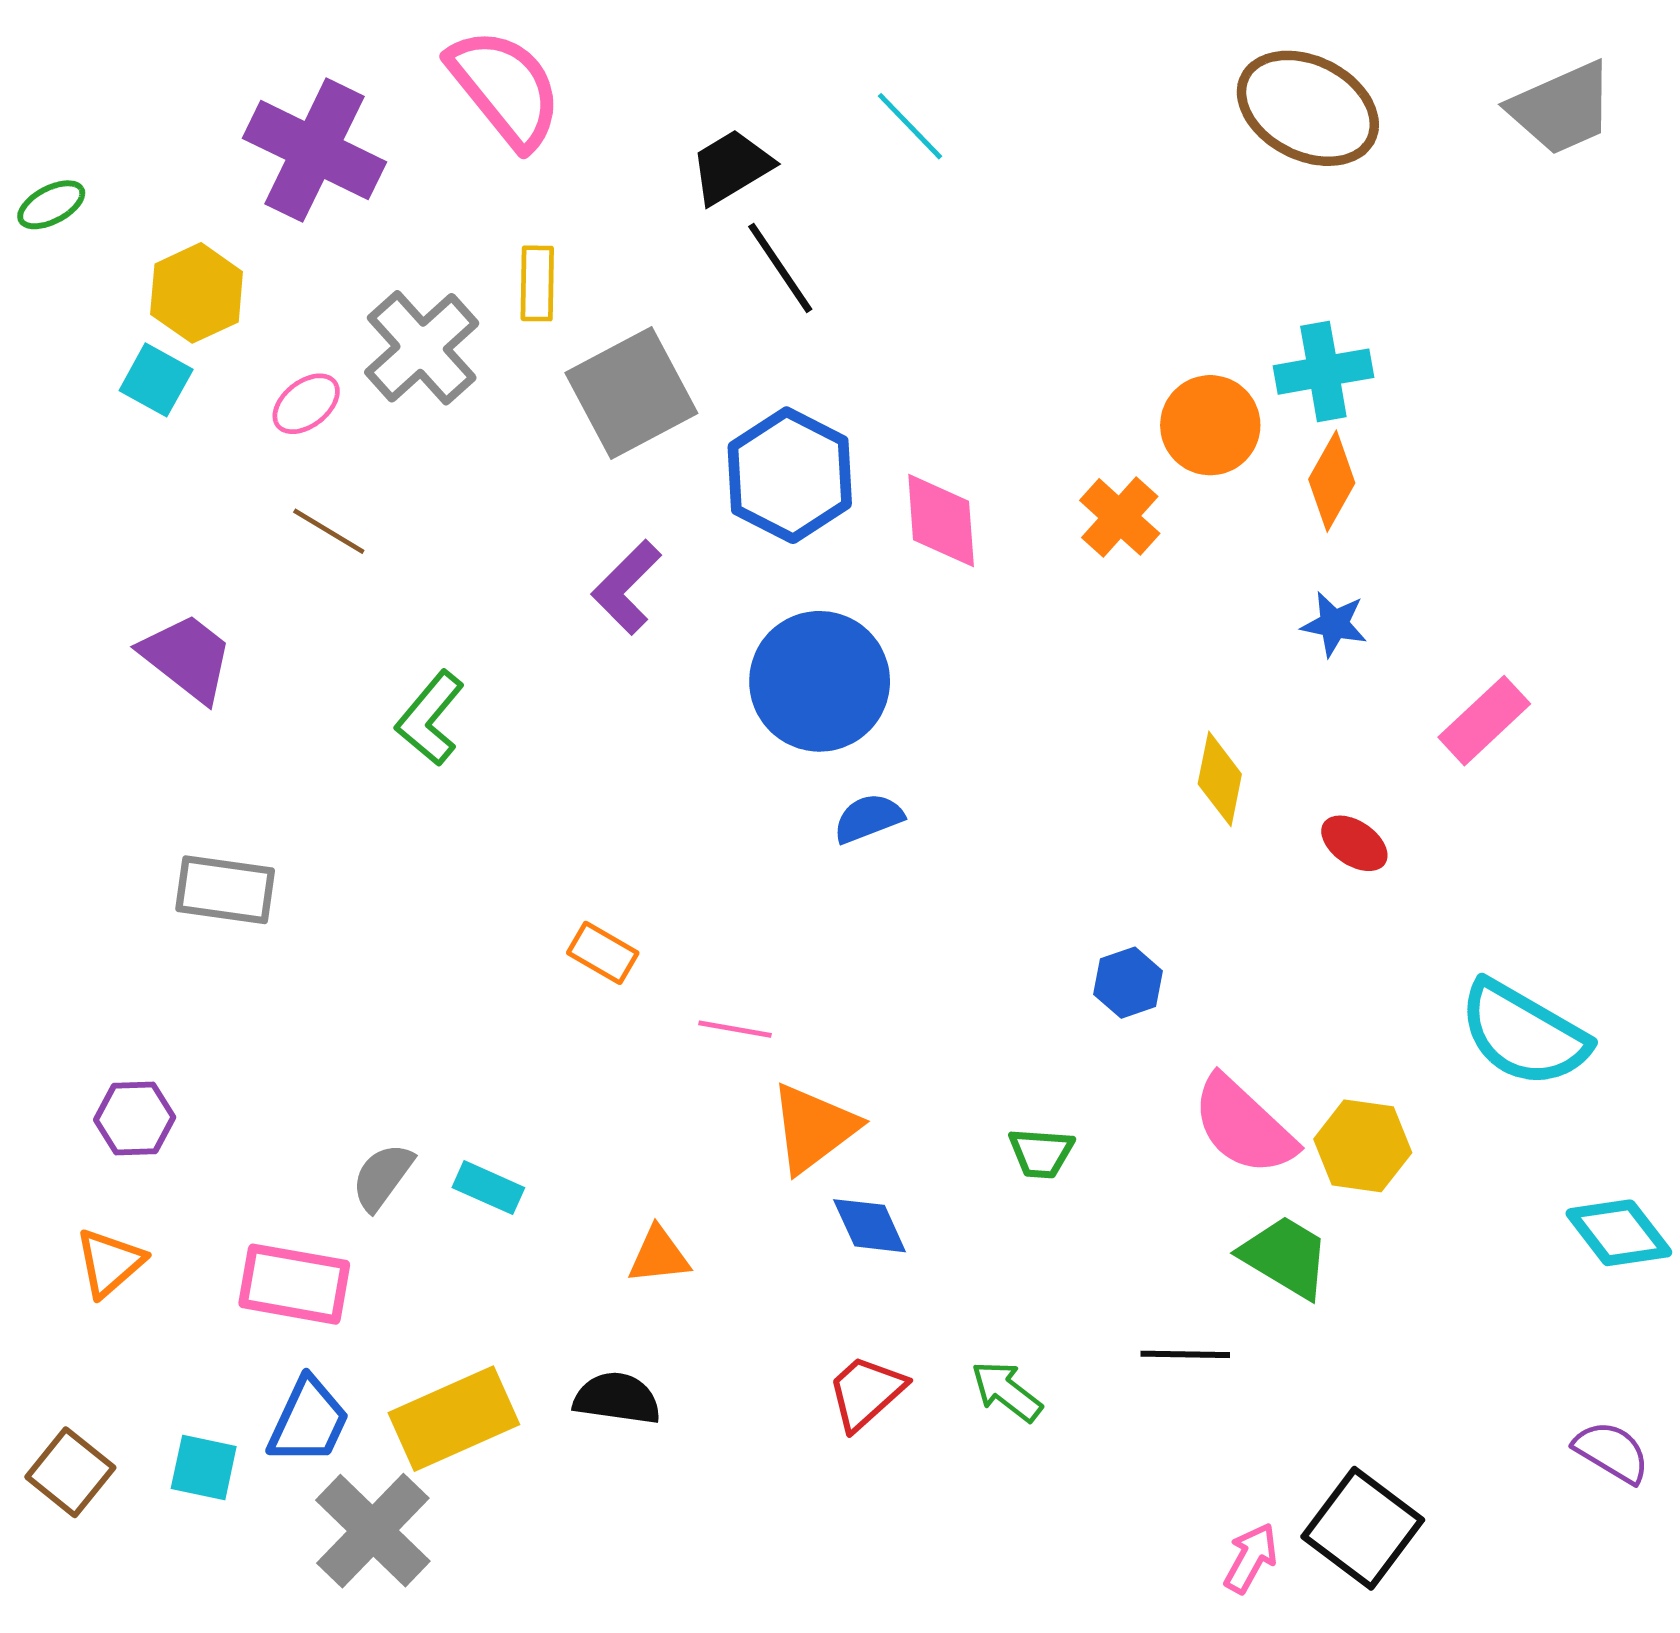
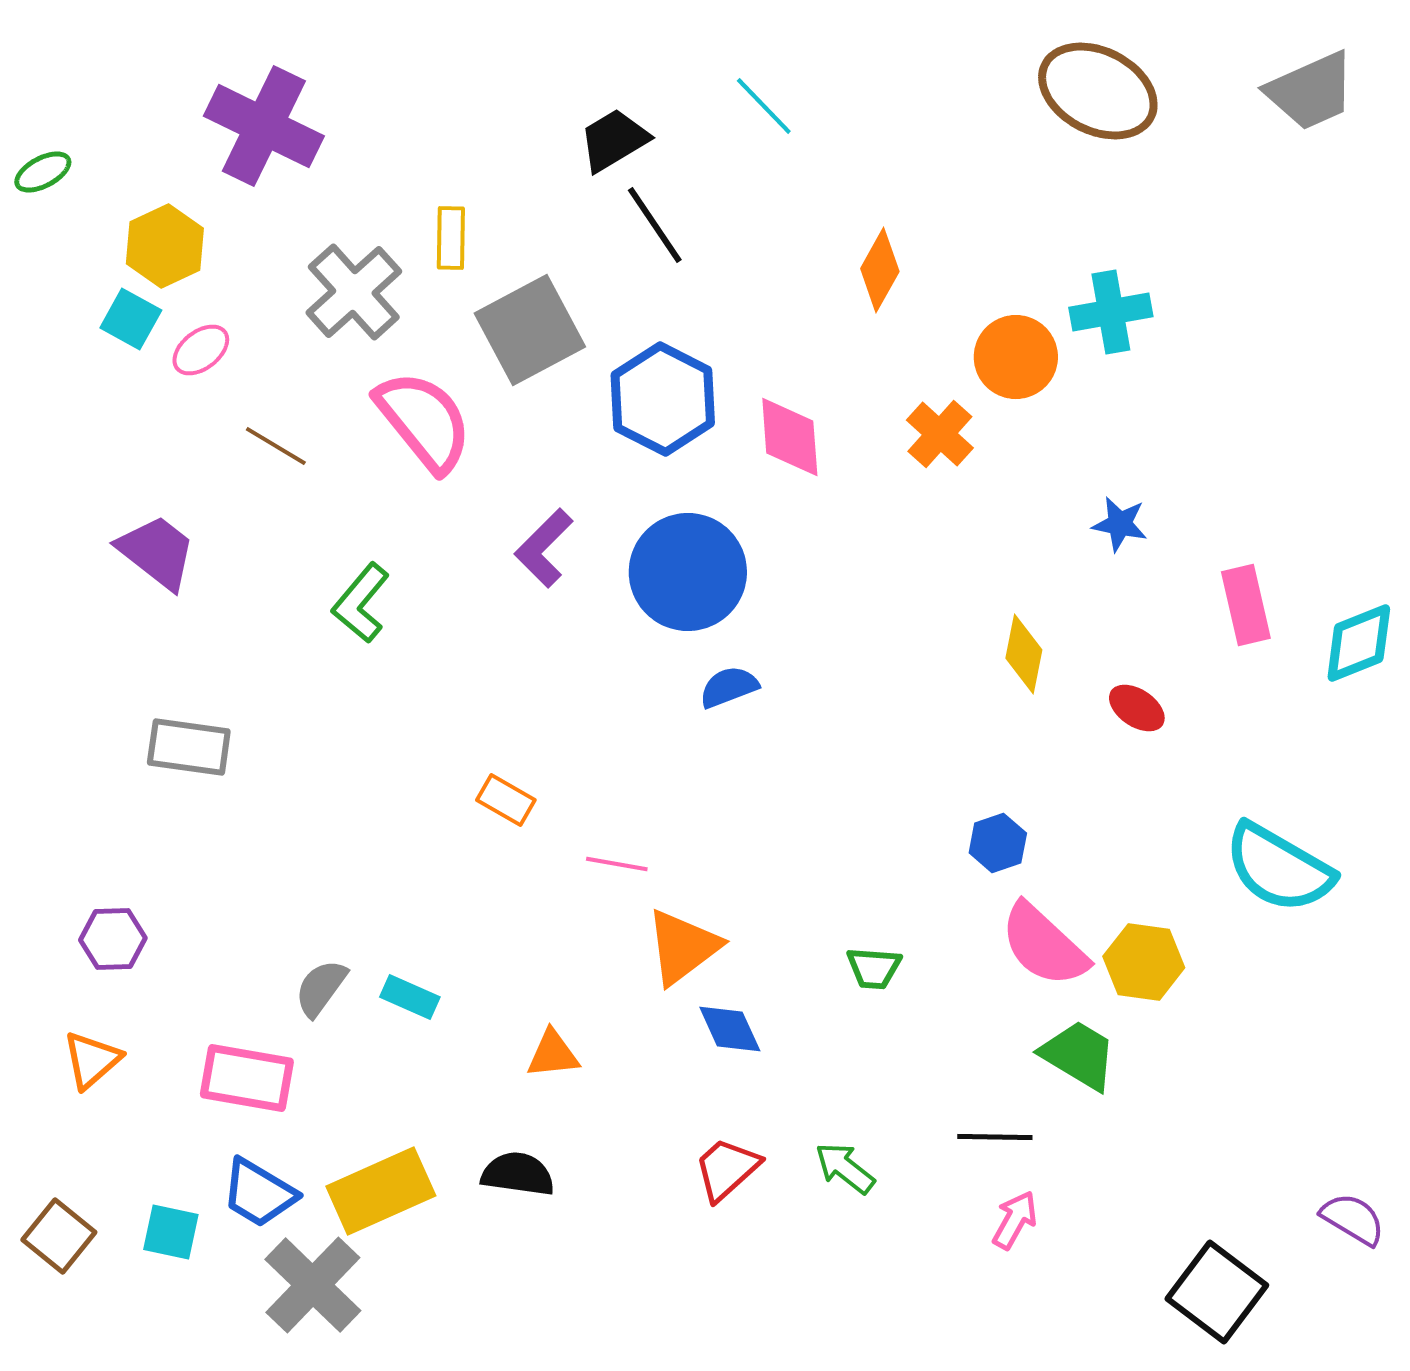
pink semicircle: (505, 88) -> (424, 421), moved
pink ellipse: (306, 404) -> (201, 350), moved
orange diamond: (1332, 481) -> (880, 270), moved
purple L-shape: (627, 587) -> (544, 548), moved
pink rectangle: (1484, 721) -> (1246, 605), turned -60
blue hexagon: (1128, 983) -> (998, 843), moved
cyan diamond: (1619, 1233) -> (1359, 643), moved, turned -74
blue trapezoid: (309, 1421) -> (259, 1193), turned 96
black square: (1363, 1528) -> (1217, 1292), moved
pink arrow: (1251, 1558) -> (1015, 1220), moved

